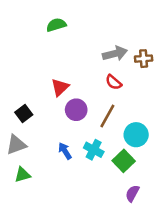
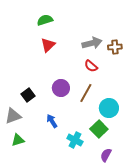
red triangle: (60, 87) -> (48, 45), moved
black square: (24, 113) -> (28, 95), moved
cyan cross: (94, 150) -> (75, 140), moved

